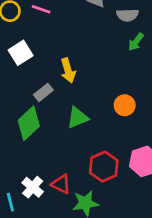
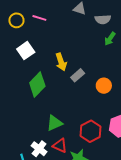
gray rectangle: (43, 92) -> (78, 75), moved
green triangle: (78, 118) -> (54, 123), moved
green diamond: (29, 123) -> (37, 85), moved

